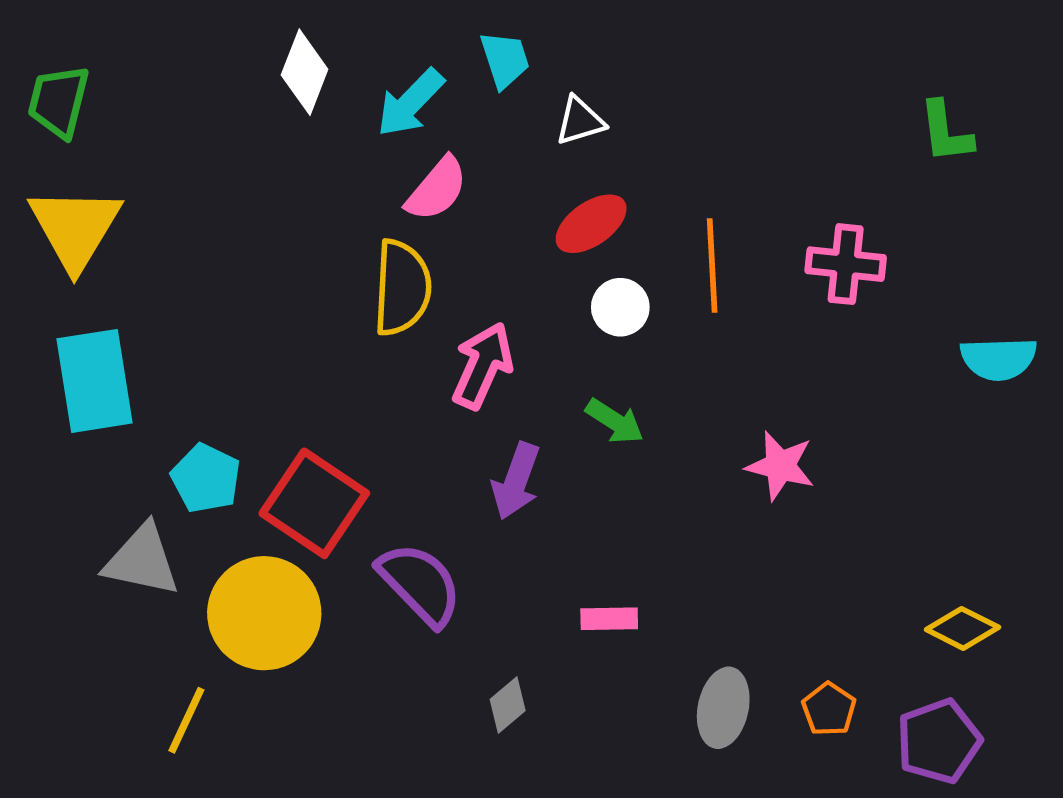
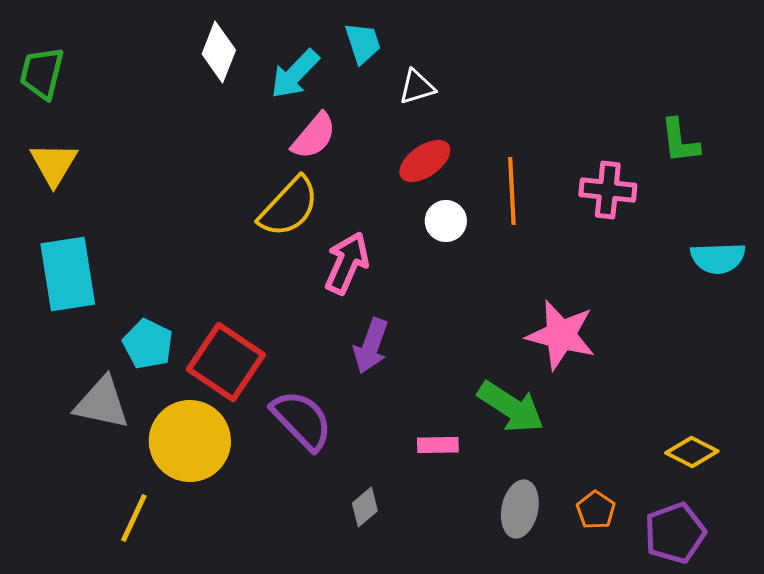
green L-shape: (946, 132) -> (680, 141), moved
yellow triangle: (75, 228) -> (54, 164), size x0.7
yellow semicircle: (402, 288) -> (289, 207), turned 40
green arrow: (615, 421) -> (511, 407), moved, size x1.6
pink star: (780, 466) -> (561, 335), size x1.4

